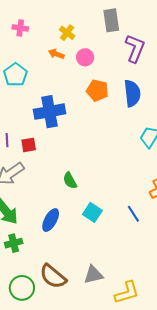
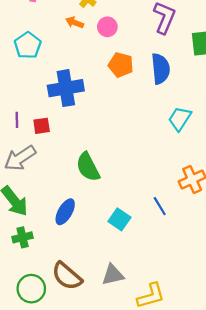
green semicircle: (70, 180) -> (88, 167), size x1.5
cyan square: (92, 212) -> (119, 219), moved

